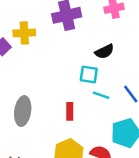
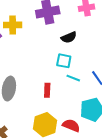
black semicircle: (104, 52) -> (69, 37), moved

